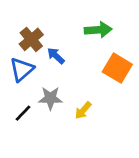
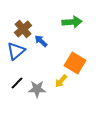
orange square: (117, 68) -> (75, 63), moved
gray star: (50, 98) -> (37, 89), moved

